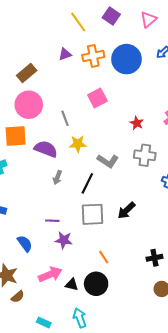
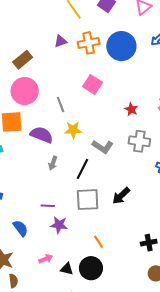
pink square: (97, 98) -> (93, 85), turned -30
pink arrow: (50, 274) -> (46, 259), size x0.6
brown semicircle: (18, 297) -> (13, 281), turned -56

